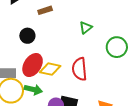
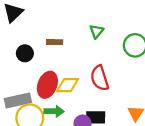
brown rectangle: (45, 10) -> (55, 42), moved, turned 32
black circle: (27, 36) -> (25, 53), moved

